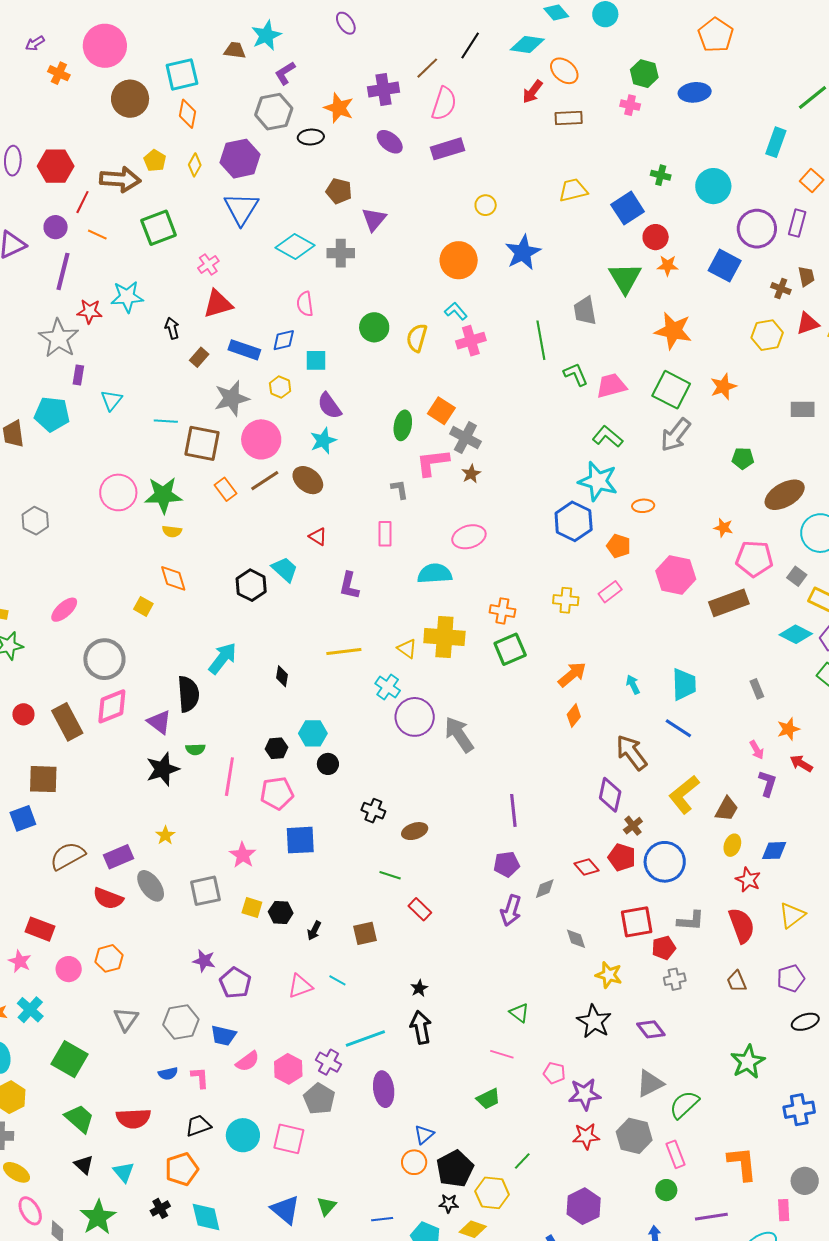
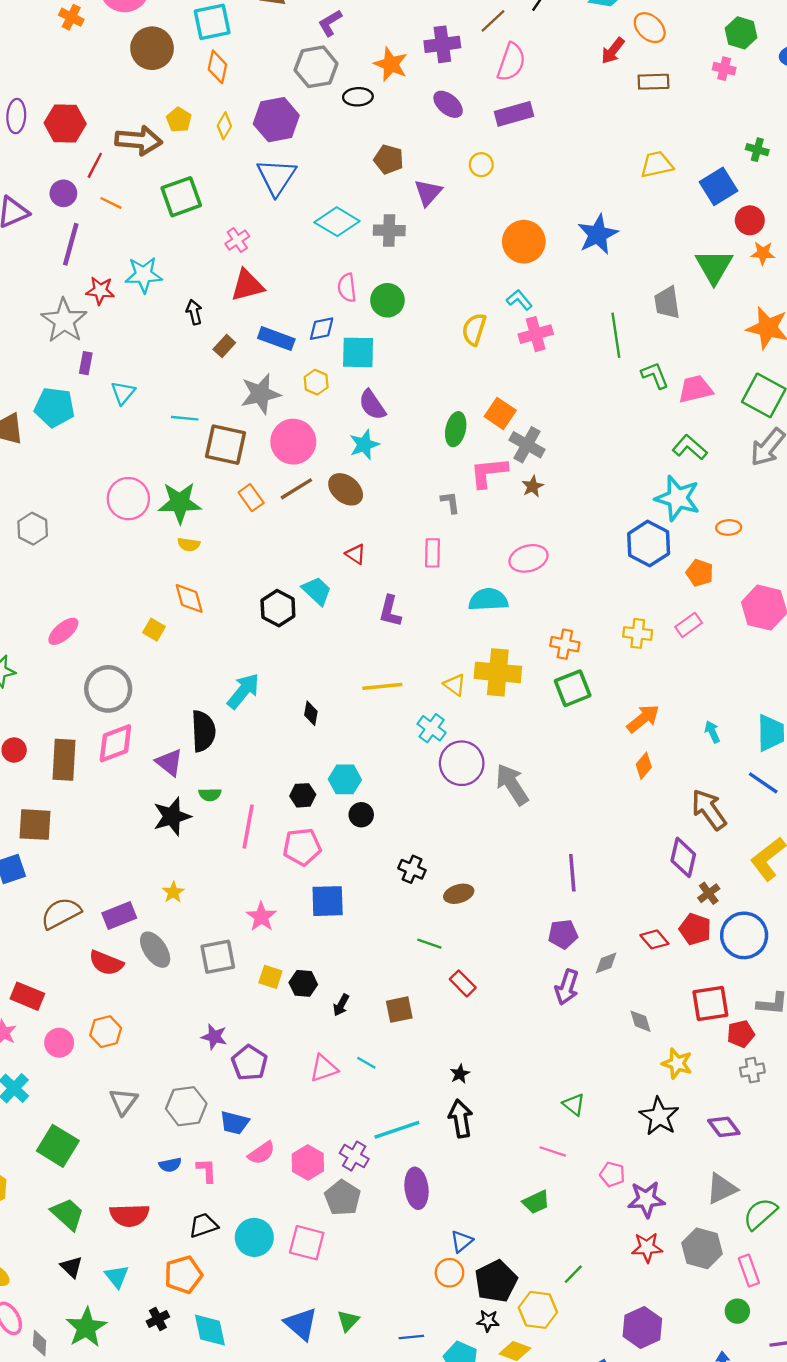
yellow circle: (486, 205) -> (481, 165), moved
green circle: (374, 327) -> (387, 300), moved
cyan square: (316, 360) -> (358, 352), size x1.4
brown rectangle: (67, 722) -> (64, 760), turned 30

